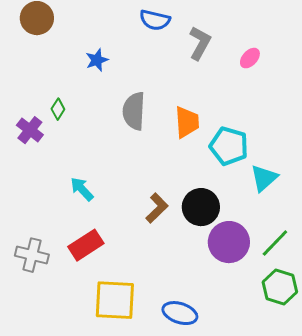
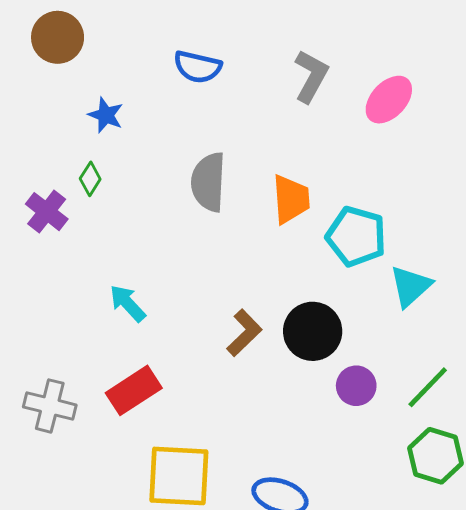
blue semicircle: (155, 20) -> (198, 67), moved
pink ellipse: (250, 58) -> (389, 100), size x1.5
blue star: (97, 60) -> (106, 115), moved, turned -30
purple circle: (229, 242) -> (356, 386), size x0.6

